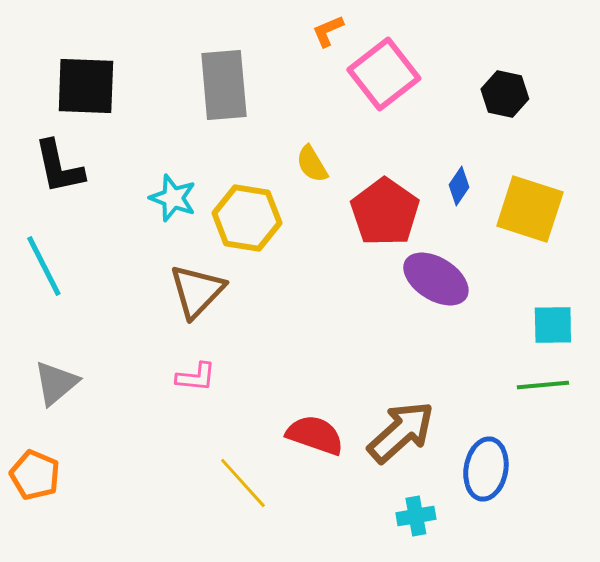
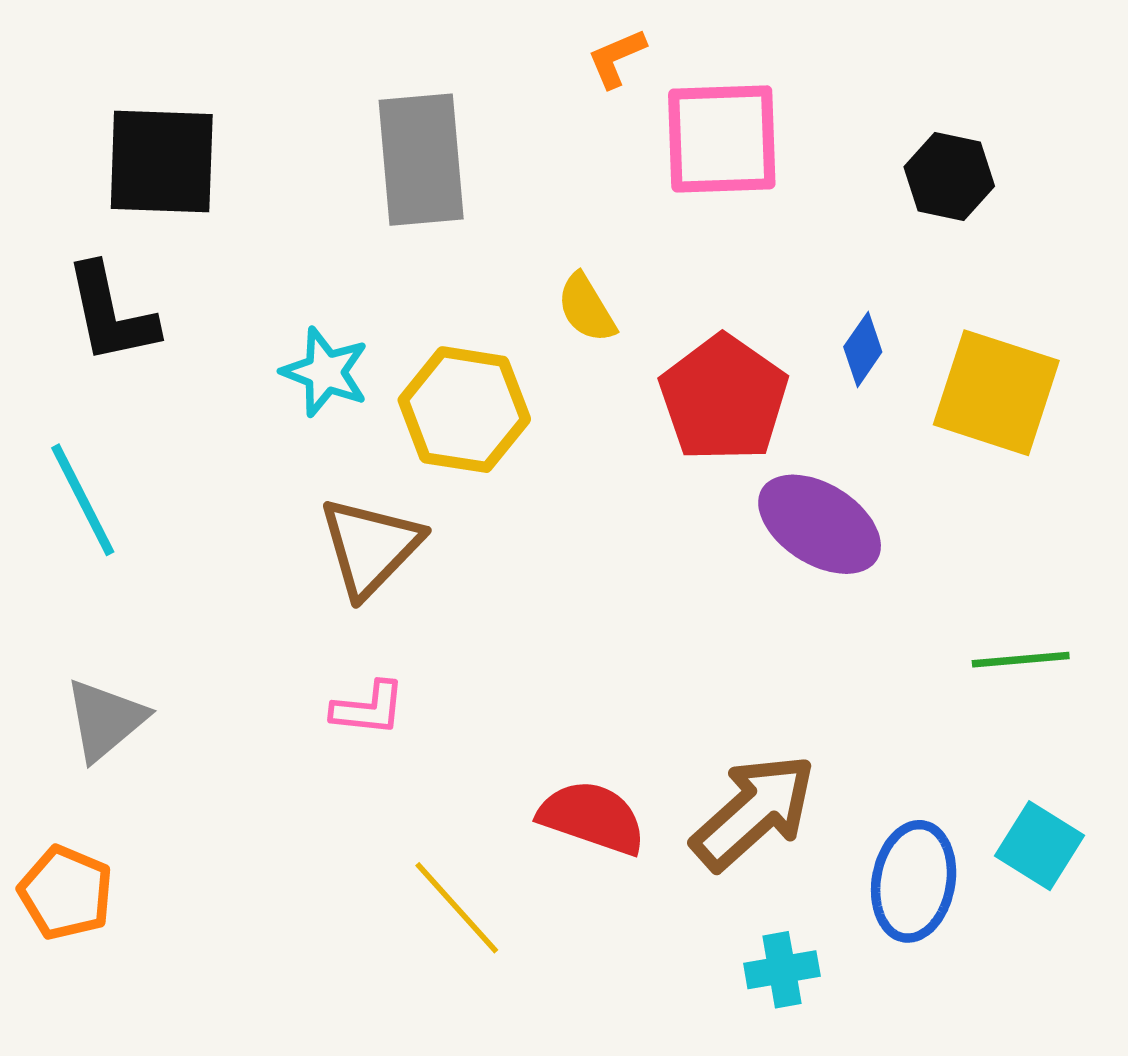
pink square: (384, 74) -> (722, 139), turned 36
cyan square: (553, 325) -> (1039, 846), moved, turned 33
green line: (543, 385) -> (1021, 660), moved

